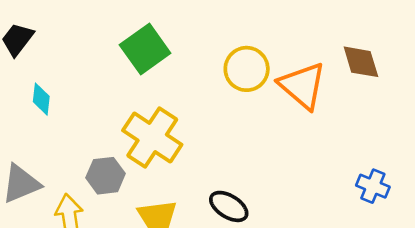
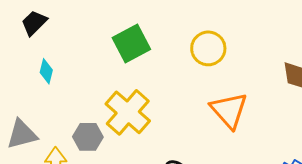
yellow circle: (247, 69) -> (208, 48), moved
orange triangle: (302, 86) -> (229, 110), moved

